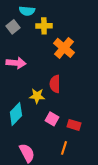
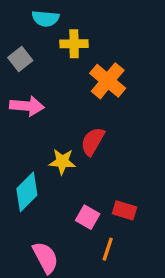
gray square: (13, 27) -> (20, 59), moved
red semicircle: (55, 84) -> (93, 141), turned 30
pink square: (52, 119) -> (88, 217), moved

